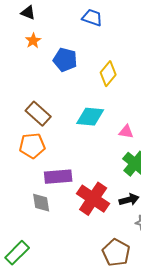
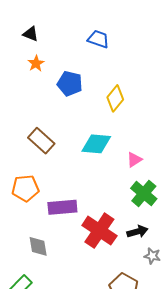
pink triangle: (126, 132) -> (134, 160), turned -42
orange pentagon: (32, 146) -> (25, 188), moved
gray diamond: (41, 203) -> (38, 246), moved

